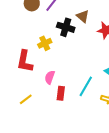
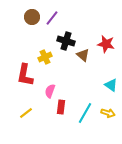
brown triangle: (83, 16) -> (83, 55), moved
cyan line: (86, 86) -> (85, 113), moved

